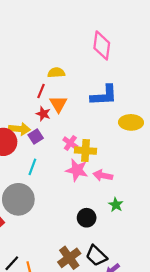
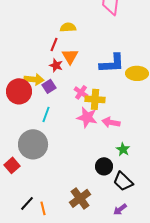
blue L-shape: (104, 95) -> (112, 63), moved
black circle: (87, 218) -> (104, 166), moved
black trapezoid: (96, 256) -> (123, 181), moved

